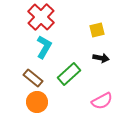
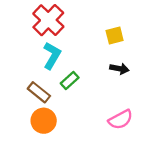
green rectangle: (69, 74) -> (70, 80), moved, size x0.7

